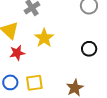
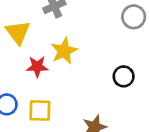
red star: (17, 53) -> (37, 67), moved

